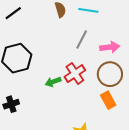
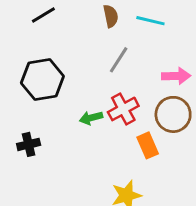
gray line: (82, 39) -> (119, 60), moved
orange rectangle: (108, 100) -> (148, 145), moved

